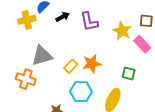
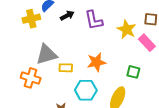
yellow rectangle: (71, 66) -> (66, 68), moved, turned 48

